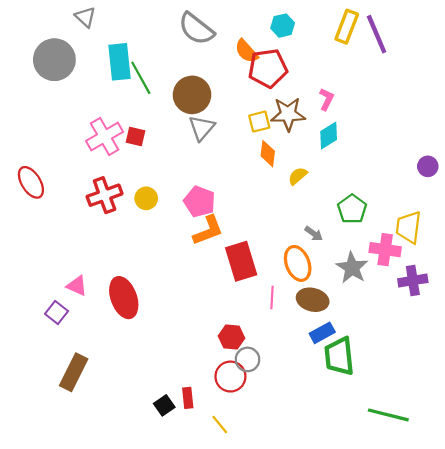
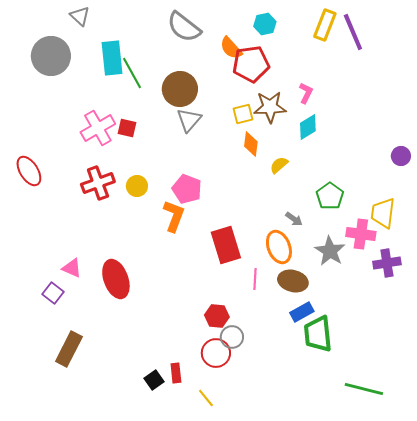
orange L-shape: (208, 230) -> (174, 216), moved, turned -48

